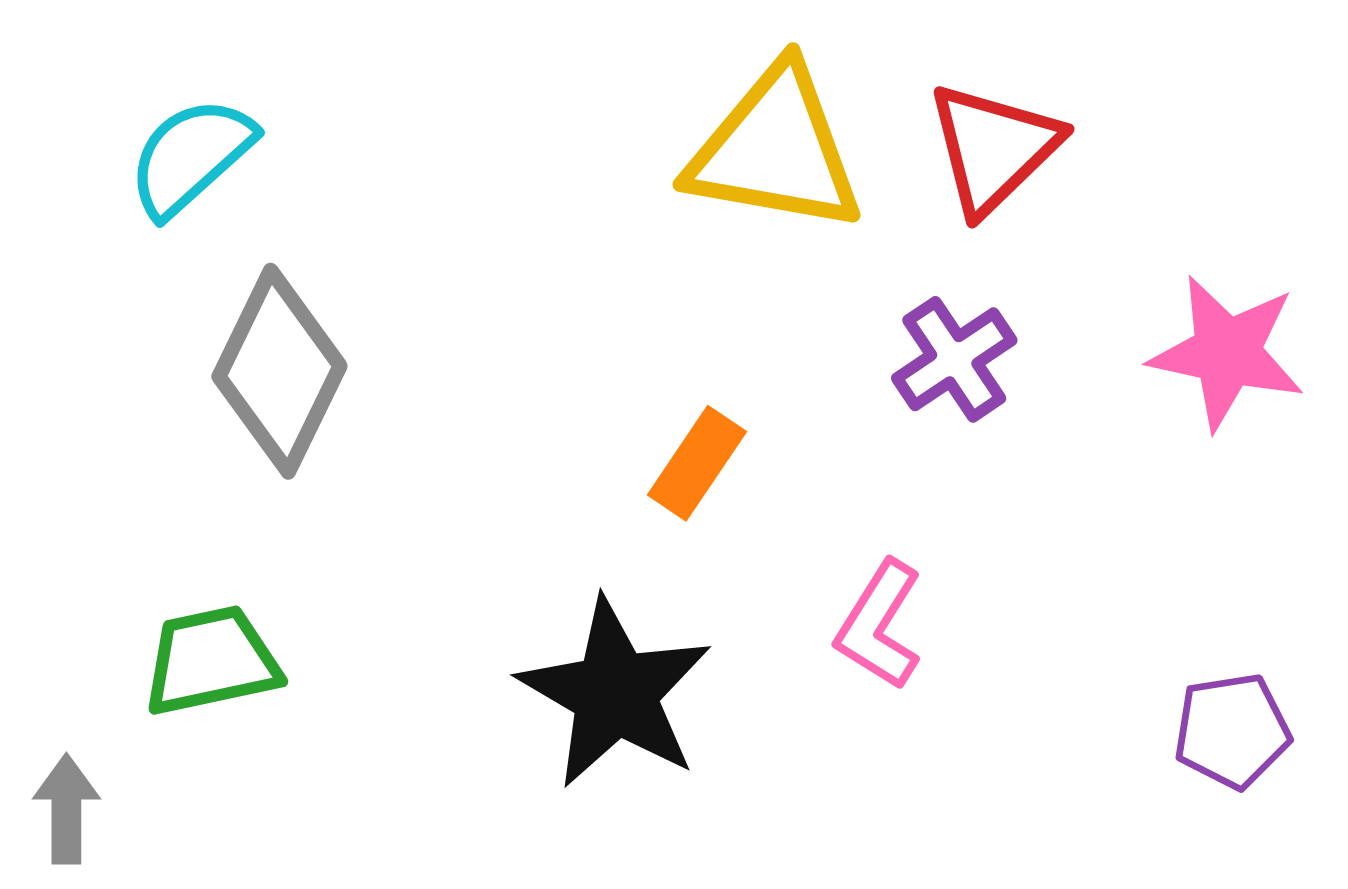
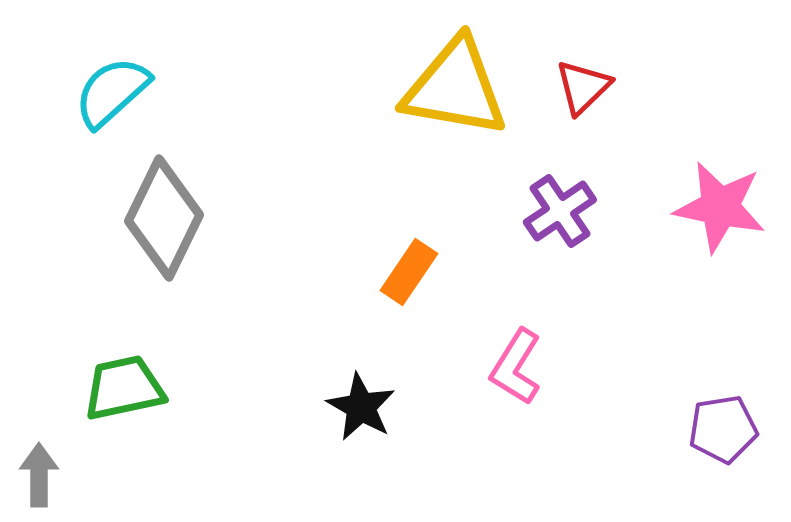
red triangle: (993, 148) -> (583, 87), size x0.7
black star: (615, 693) -> (361, 407), size x0.6

